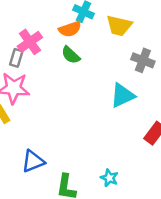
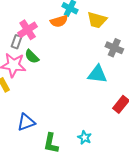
green semicircle: (71, 55) -> (32, 57), moved
cyan triangle: (123, 95) -> (97, 74), turned 30

